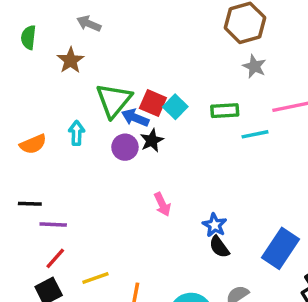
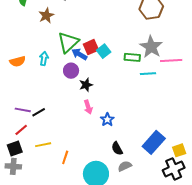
gray star: (254, 66) -> (151, 47), moved, size x1.6
red square: (153, 103) -> (91, 47), turned 35
black star: (152, 140) -> (86, 85), moved
black line: (30, 204) -> (39, 112), moved, turned -40
blue star: (215, 225) -> (107, 120), moved
black semicircle: (219, 247) -> (117, 148), moved

